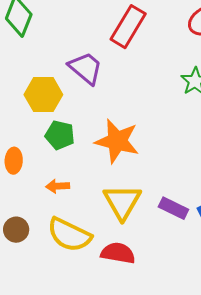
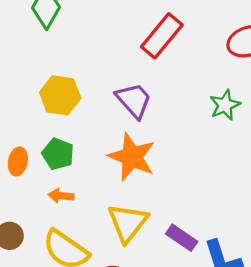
purple trapezoid: (86, 68) -> (134, 100), moved
green pentagon: (60, 135) -> (58, 154), moved

